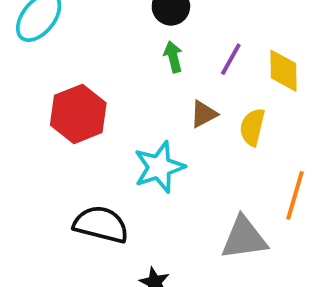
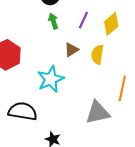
yellow diamond: (284, 71) -> (111, 24), turned 55

